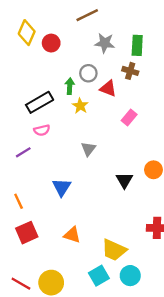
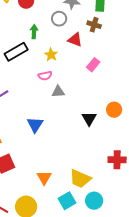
gray circle: (88, 73) -> (59, 19), moved
green arrow: (70, 86) -> (34, 32), moved
pink semicircle: (42, 130) -> (45, 76), moved
gray triangle: (88, 149) -> (58, 92), turned 48
orange triangle: (72, 235) -> (44, 178), moved, turned 42

